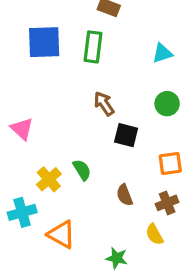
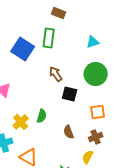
blue square: (44, 42) -> (23, 49), moved, turned 35
green circle: (167, 104) -> (96, 74), size x1.5
green semicircle: (82, 170) -> (42, 116), turned 48
yellow semicircle: (154, 234) -> (88, 157), turned 56

